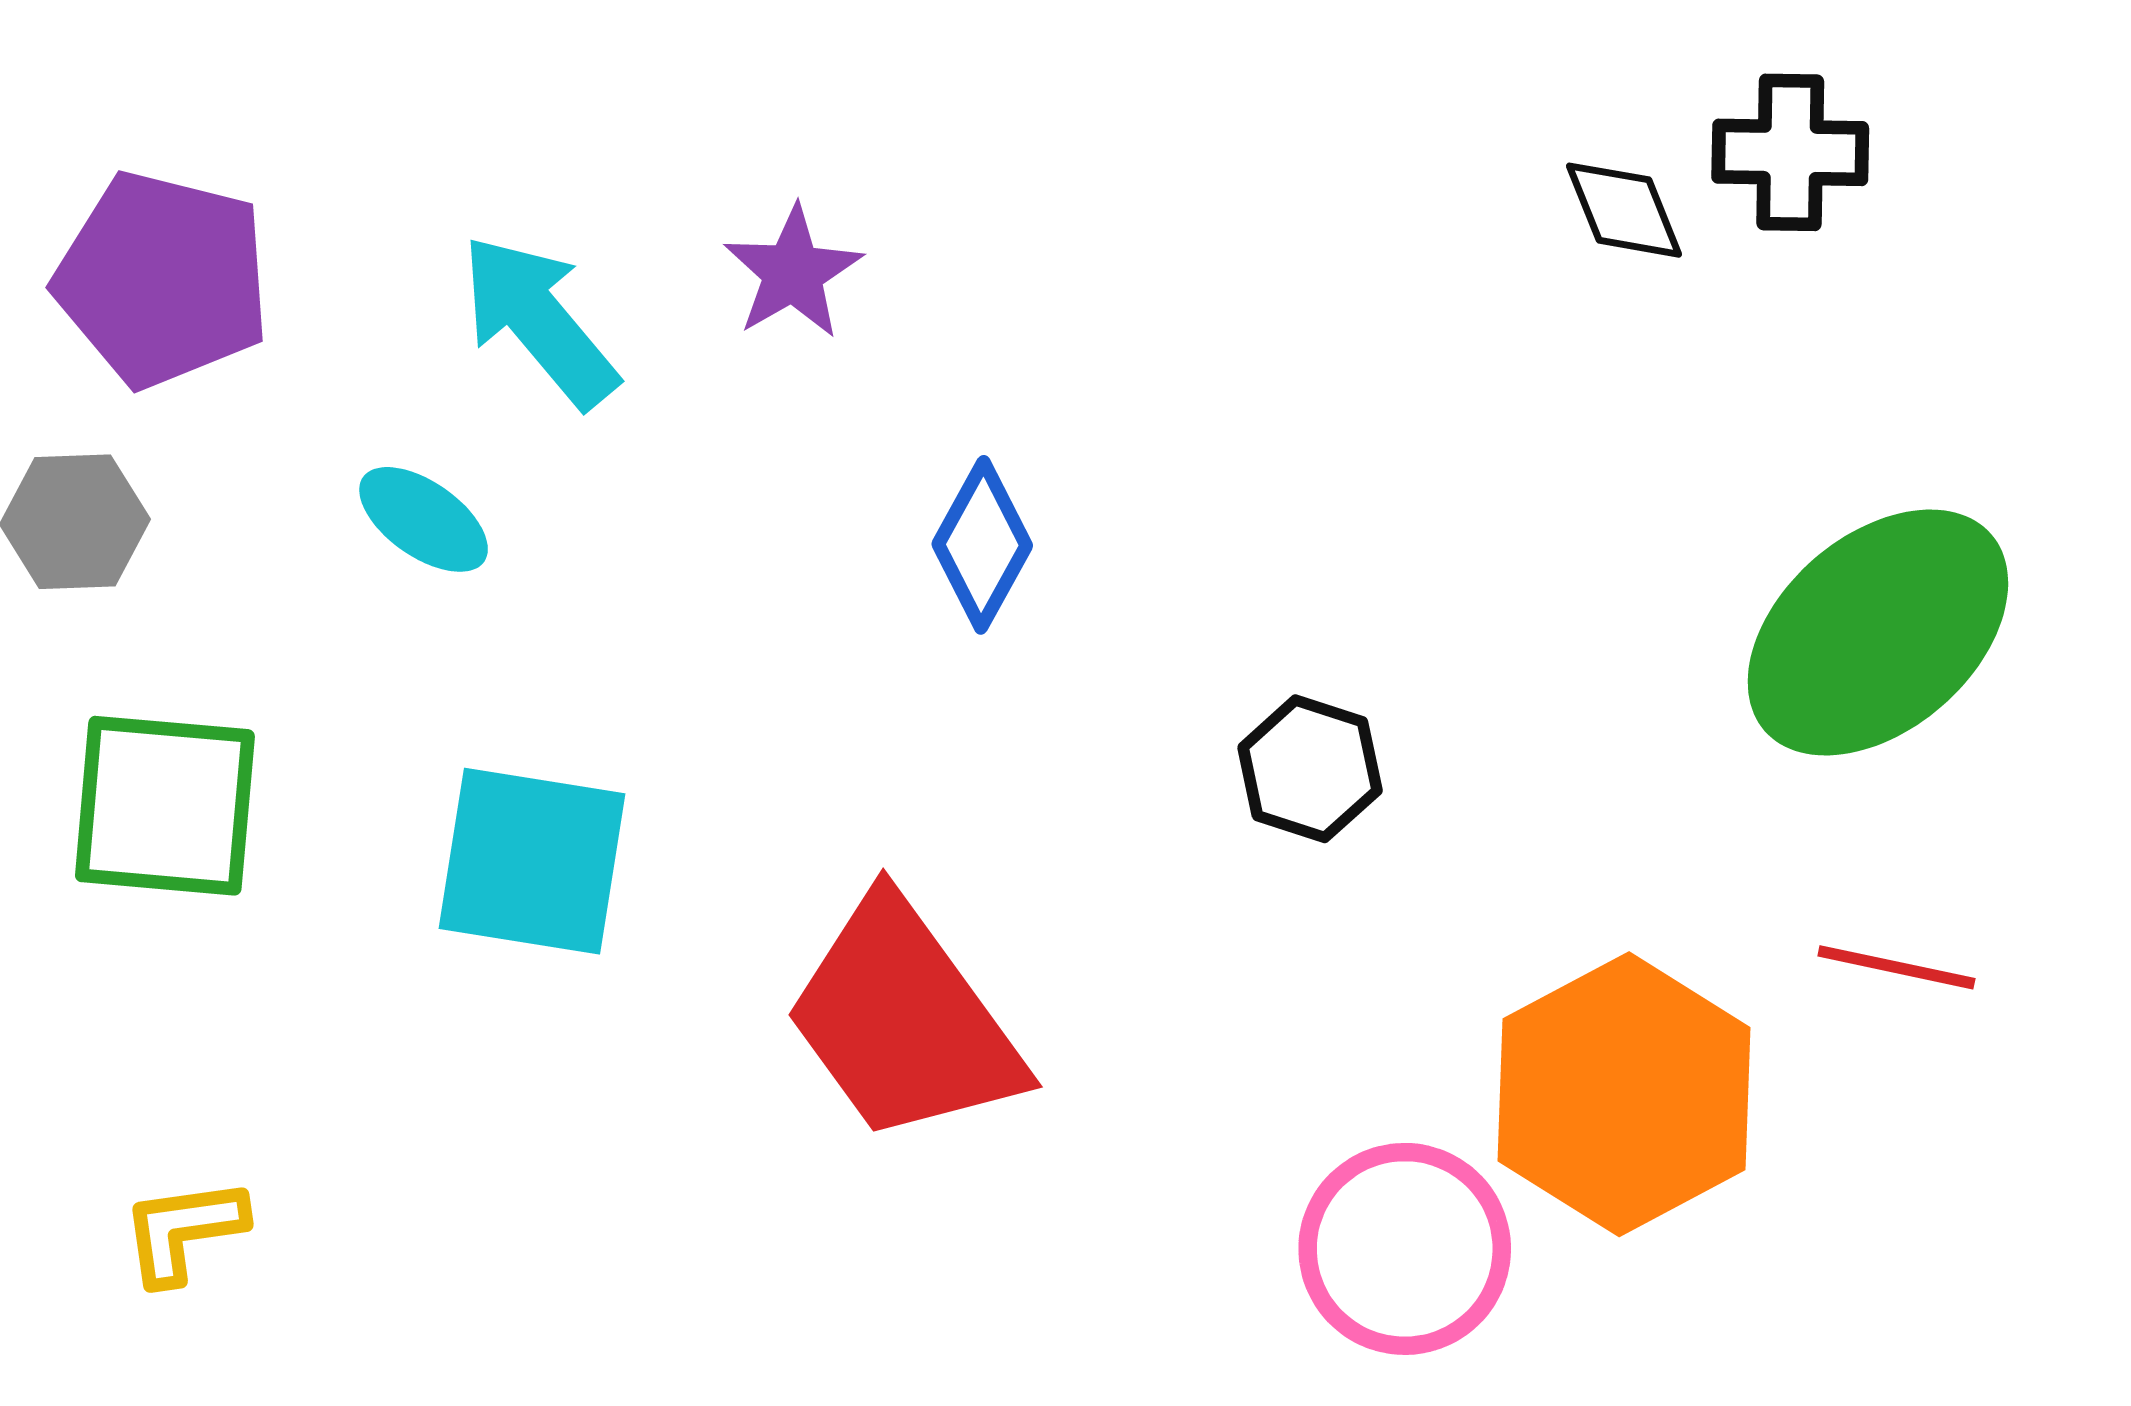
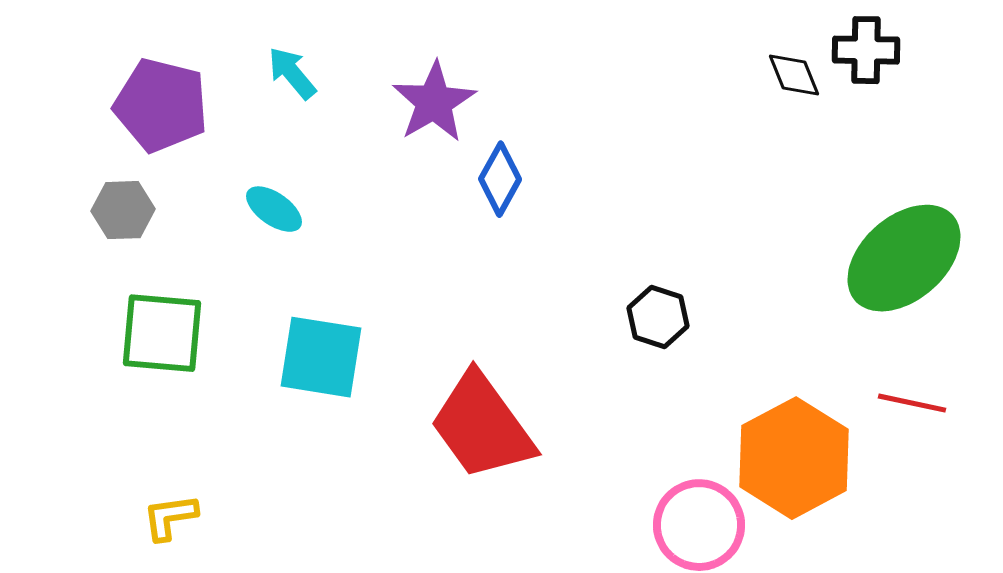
purple star: (793, 272) -> (434, 102), size x1.4
cyan arrow: (539, 321) -> (292, 73), moved, size x0.7
blue diamond: (982, 545) -> (500, 179), moved

